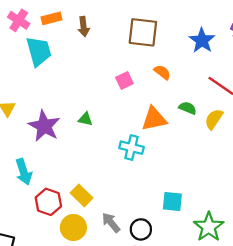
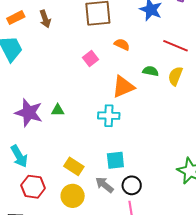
green triangle: (85, 119) -> (58, 110), moved
cyan square: (172, 201) -> (115, 160), moved
red hexagon: (48, 202) -> (33, 187), moved

